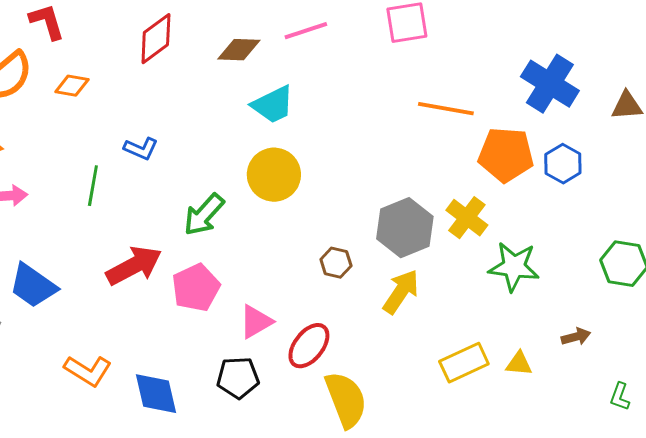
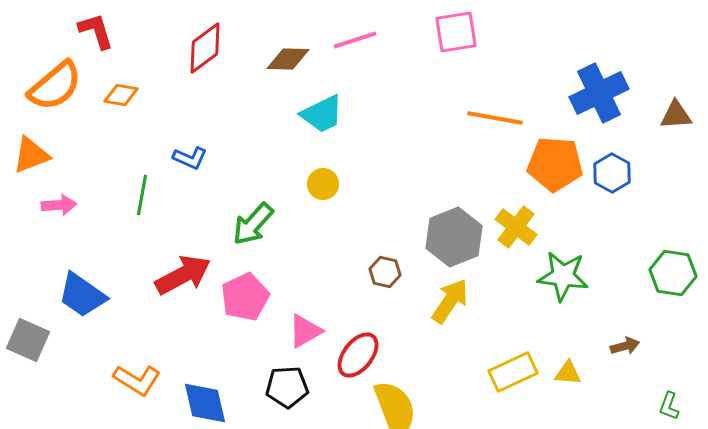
blue cross: (550, 84) -> (599, 93), turned 32
yellow circle: (274, 175) -> (323, 184), size x0.6

